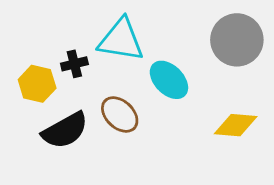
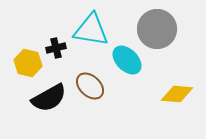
gray circle: (237, 40) -> (157, 29), moved

